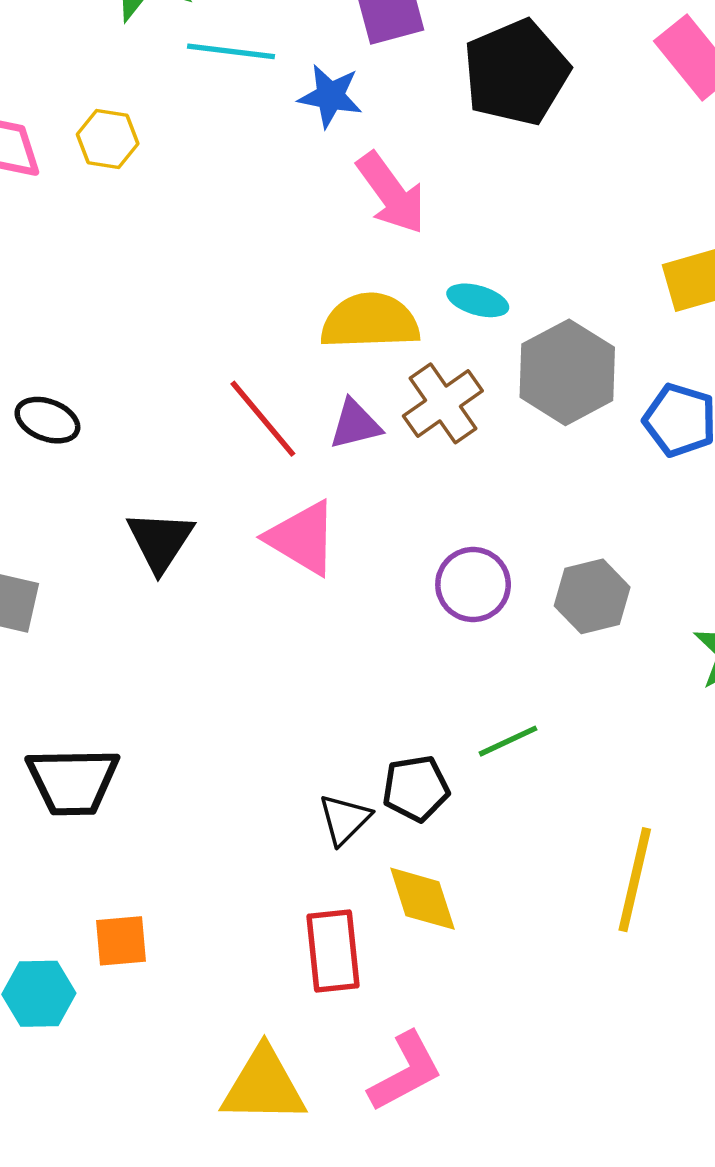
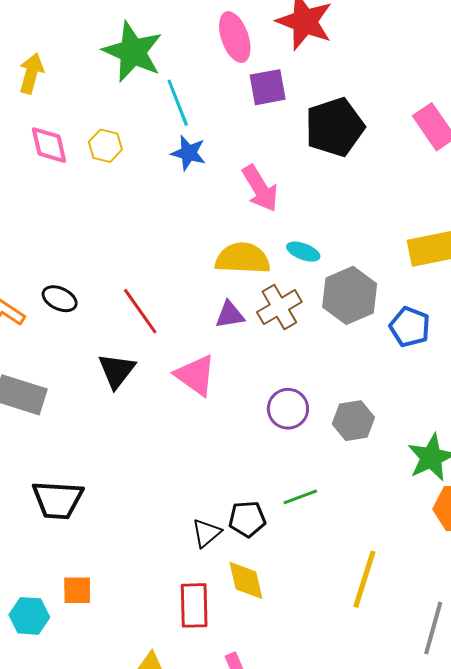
cyan line: (231, 51) -> (178, 103), turned 57
blue star: (330, 96) -> (188, 153), moved
red line: (263, 419) -> (140, 311), moved

